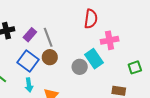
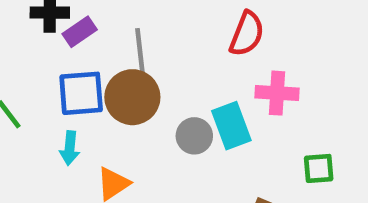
purple rectangle: (30, 35) -> (80, 32), moved
brown circle: (50, 57) -> (132, 97), size x1.5
blue square: (28, 61) -> (81, 93), turned 35

